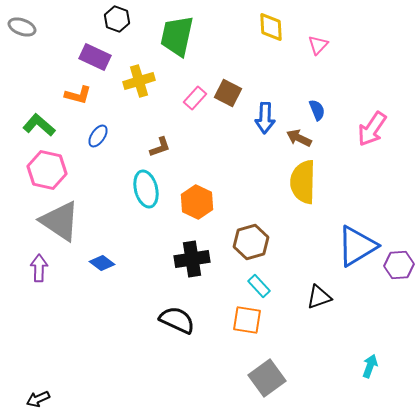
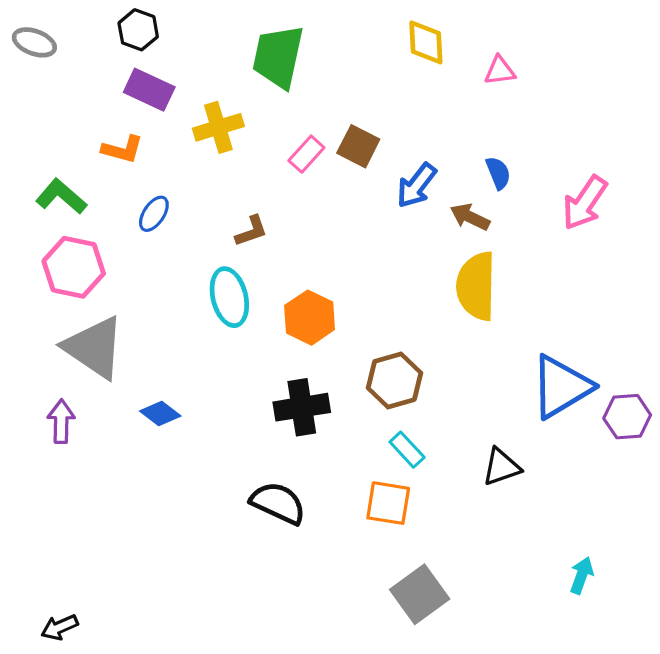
black hexagon: (117, 19) -> (138, 30), moved
pink triangle: (318, 45) -> (500, 71), turned 40
blue arrow: (265, 118) -> (416, 185), turned 36

